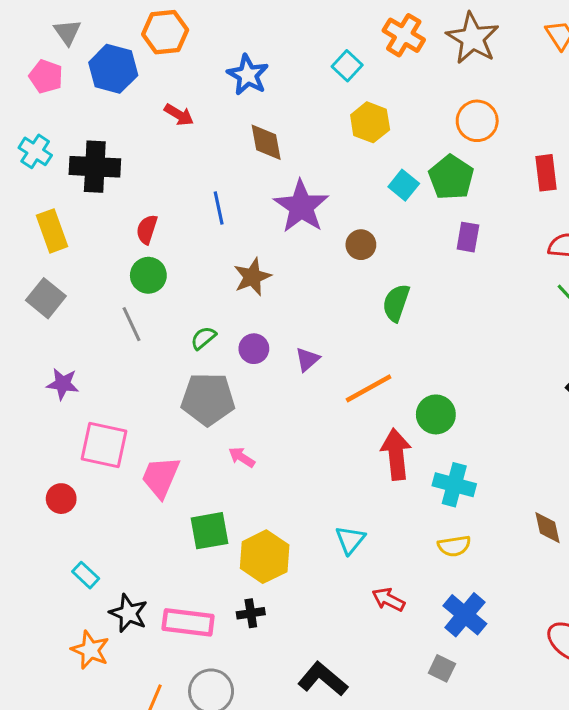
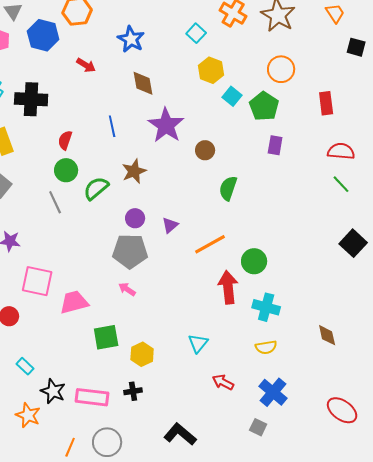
cyan square: (404, 185) -> (232, 96), moved
green semicircle: (203, 338) -> (96, 188), moved, size x1.5
gray pentagon: (208, 399) -> (130, 251), moved
pink trapezoid: (161, 477) -> (74, 302), turned 52
yellow hexagon: (265, 557) -> (142, 354), size x0.7

